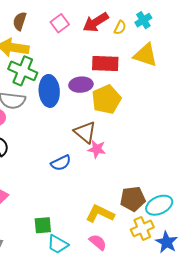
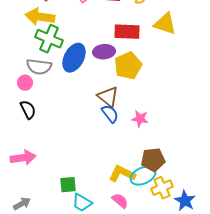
blue ellipse: (49, 91) -> (74, 58), turned 32
pink star: (97, 149) -> (140, 119), moved
blue semicircle: (61, 163) -> (110, 114), moved, turned -102
cyan ellipse: (159, 205) -> (143, 176), moved

